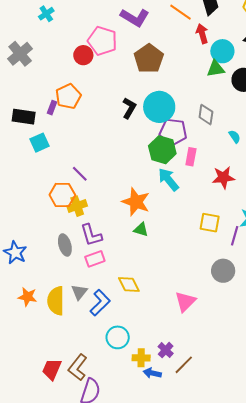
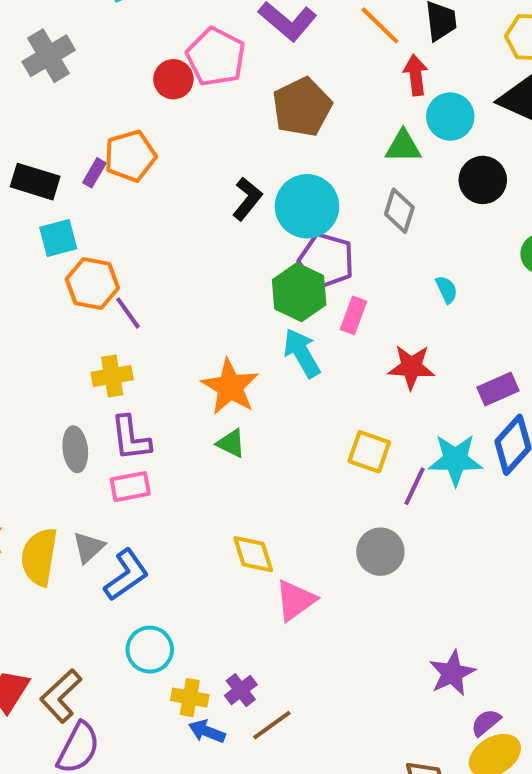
green triangle: (216, 69) -> (403, 147), moved
gray diamond: (206, 115) -> (399, 211), moved
orange hexagon: (62, 195) -> (92, 284), moved
yellow diamond: (129, 285) -> (253, 554), moved

